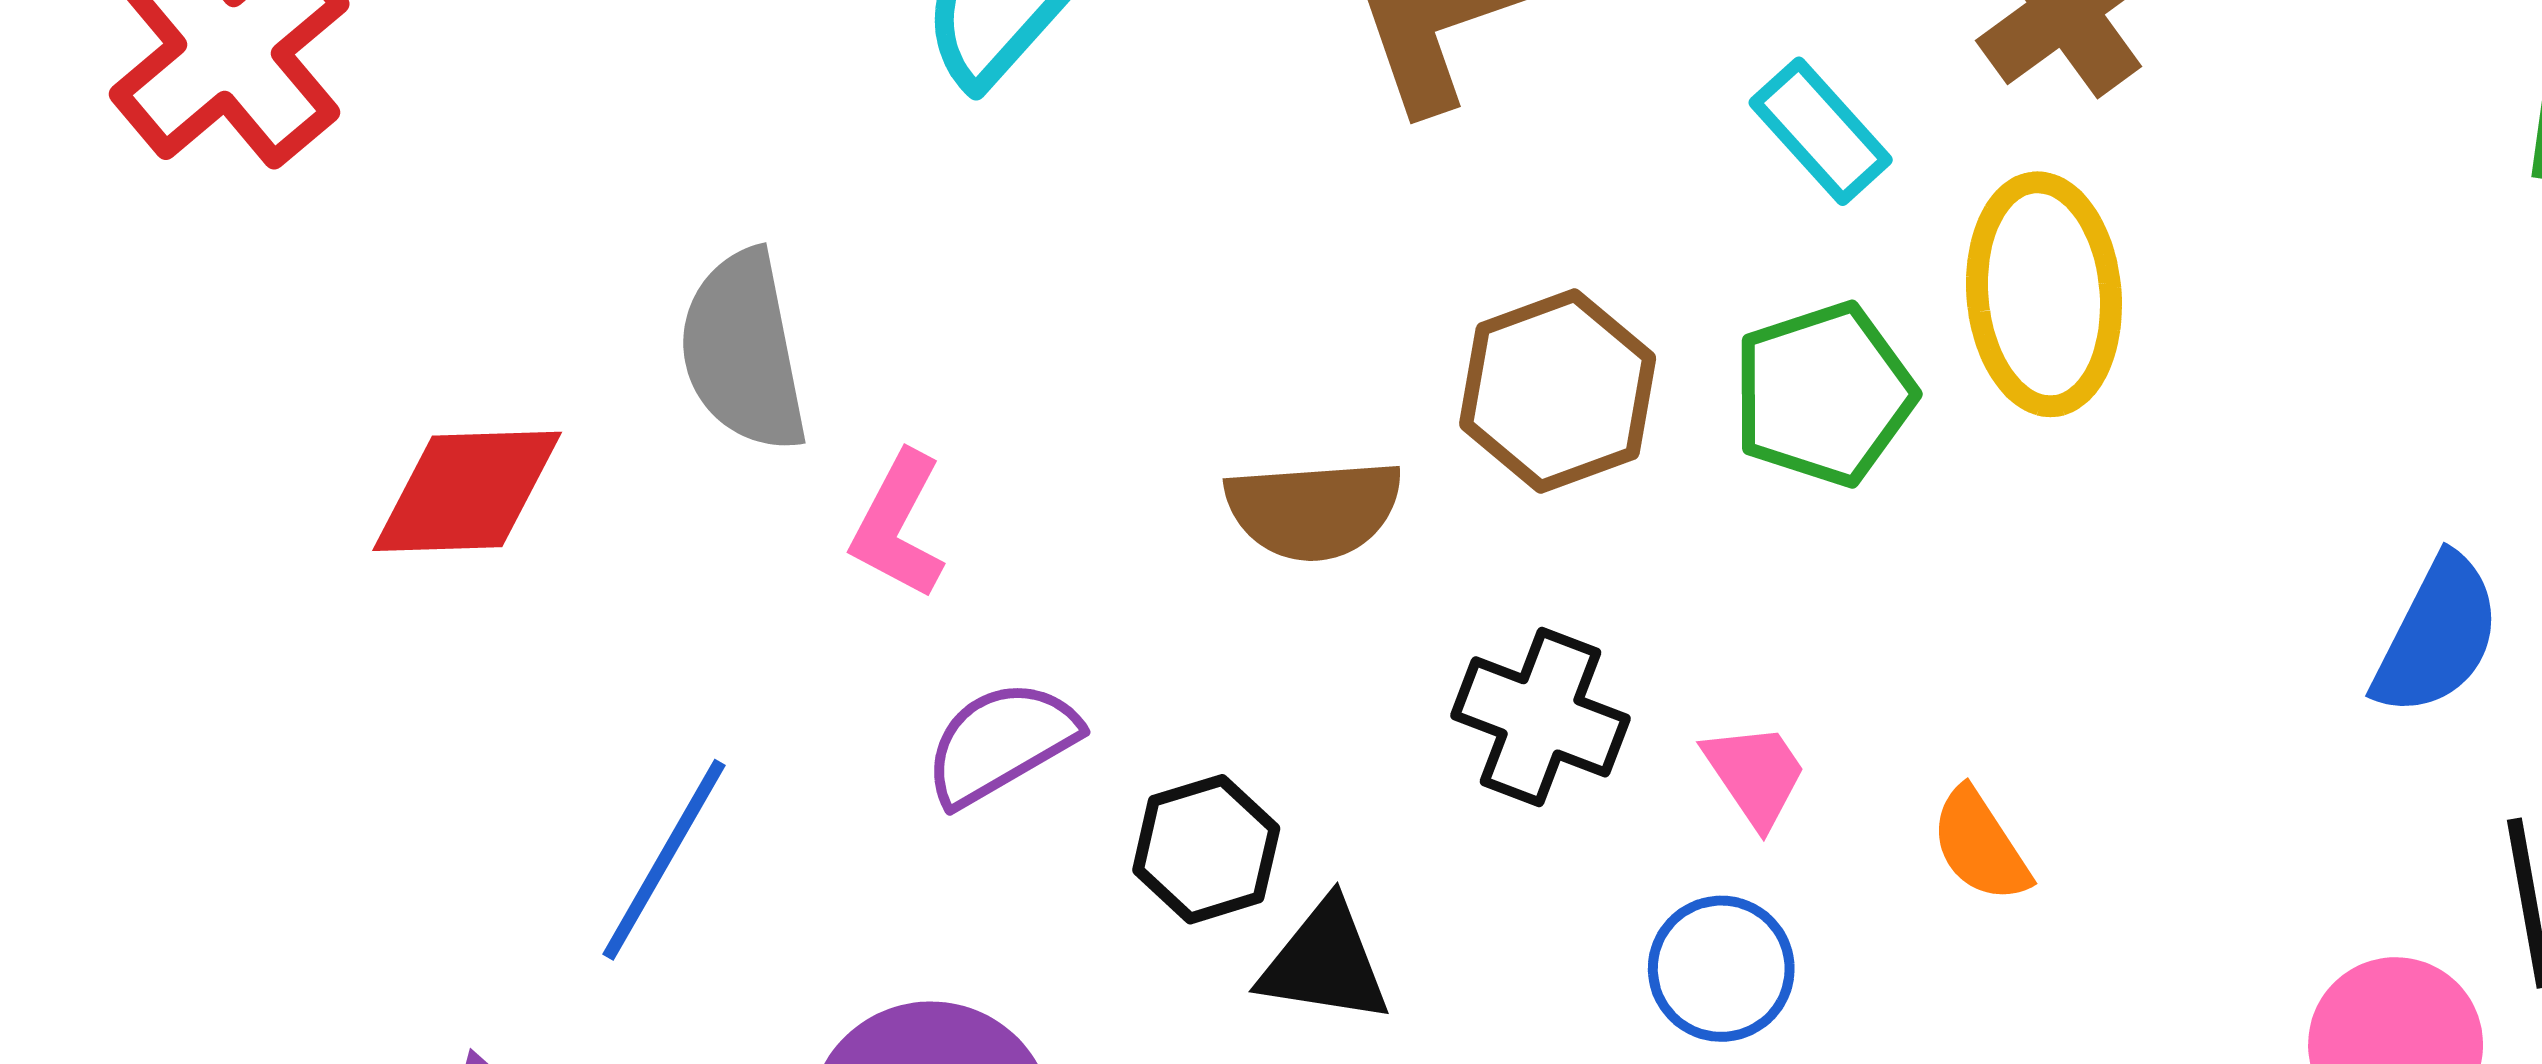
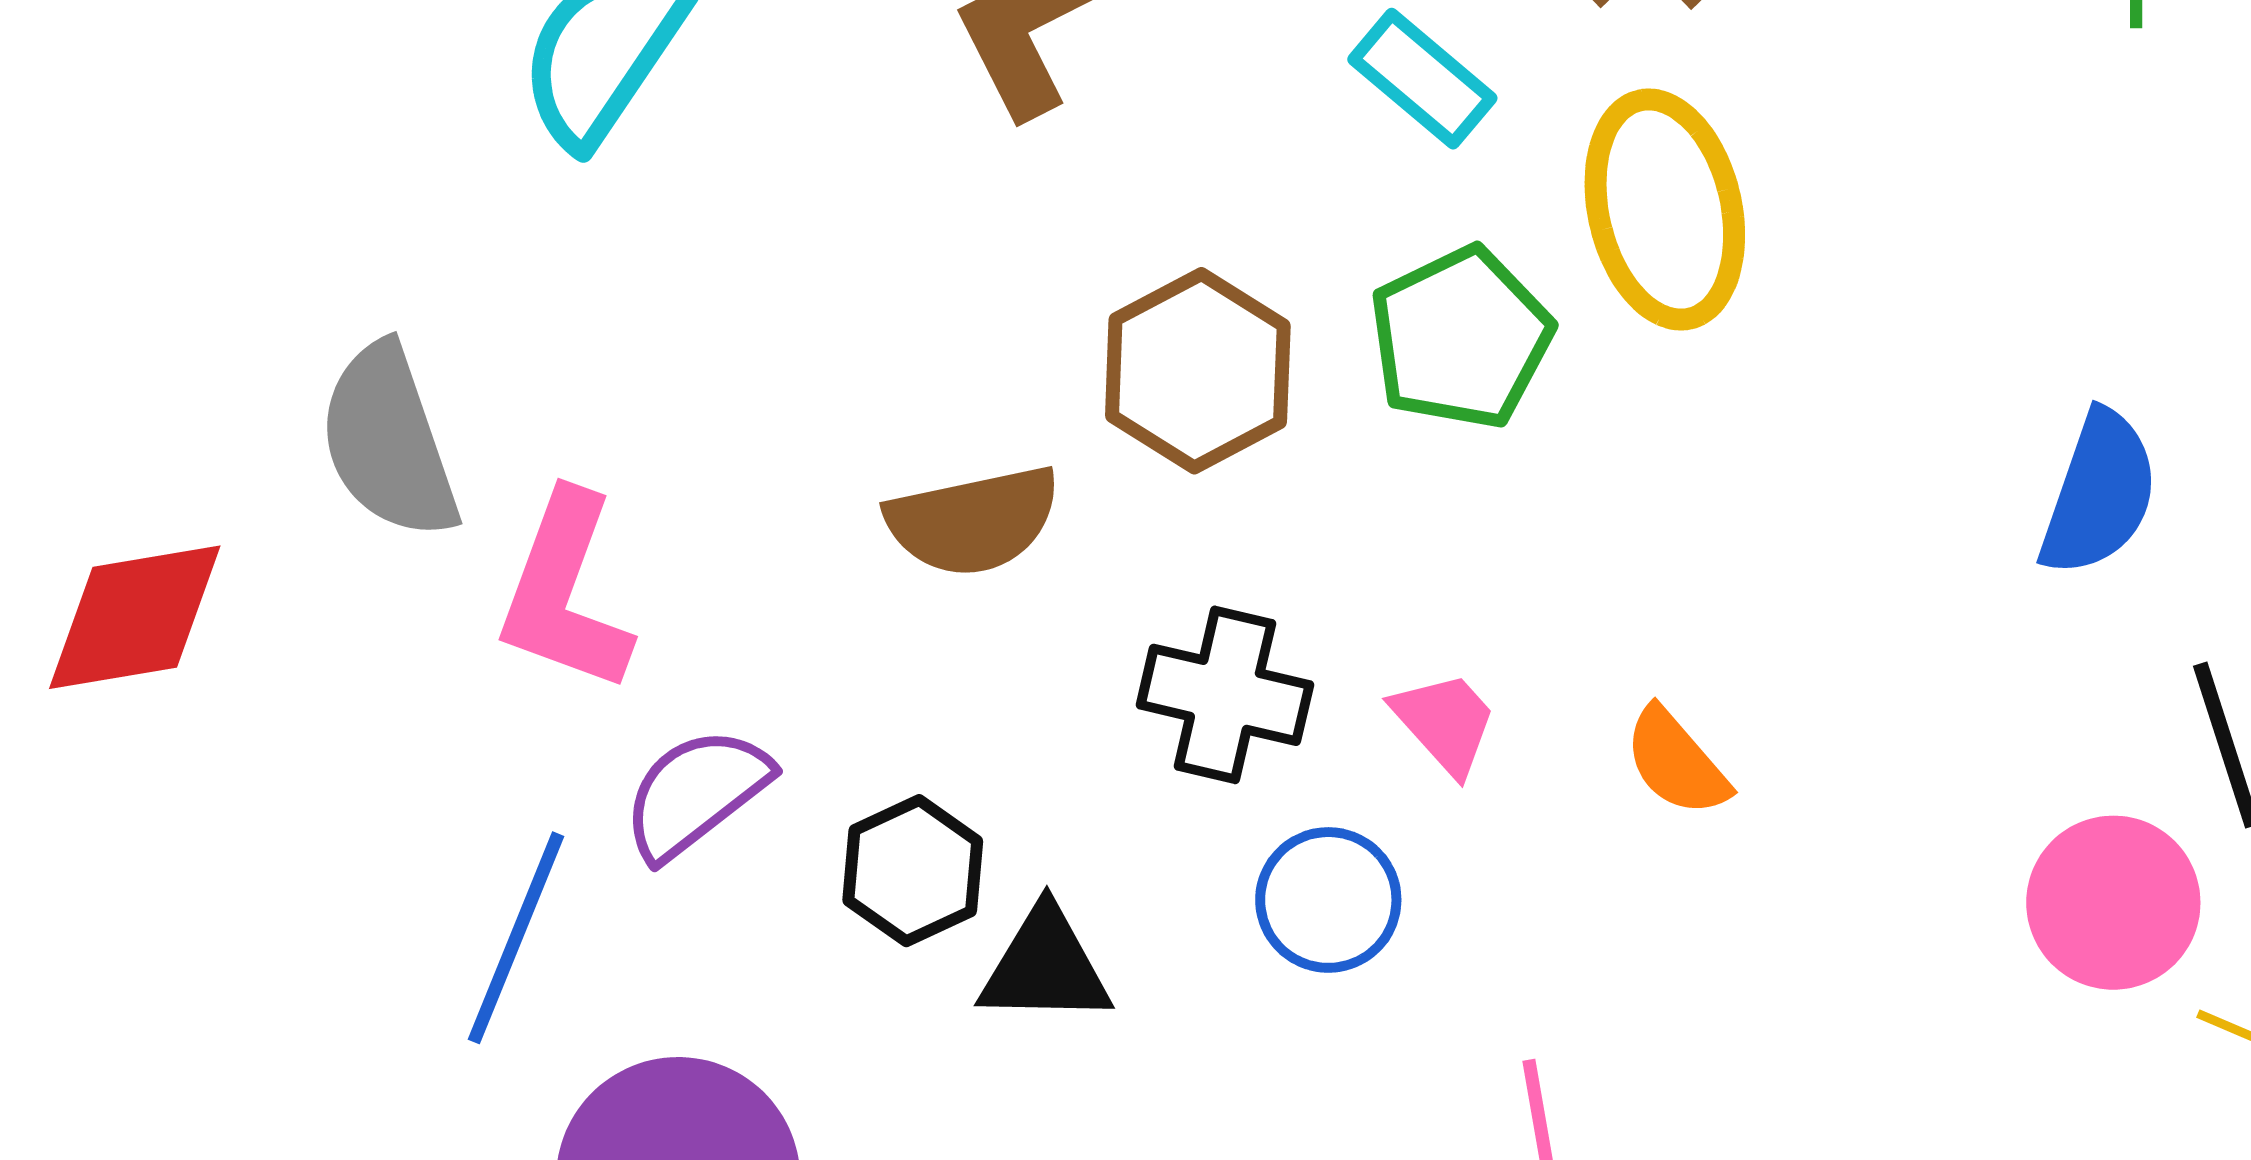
pink L-shape: (898, 525) -> (565, 592), size x1.4
blue line: (664, 860) -> (516, 938), moved
blue circle: (1721, 969) -> (1328, 900), moved

